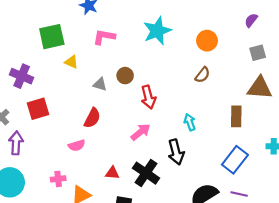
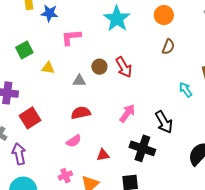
green square: (52, 37) -> (24, 50), size x0.7
red arrow: (148, 97) -> (124, 67), moved
red semicircle: (92, 118) -> (81, 113), turned -114
cyan arrow: (190, 122) -> (186, 90), moved
red triangle: (112, 173) -> (103, 155), moved

